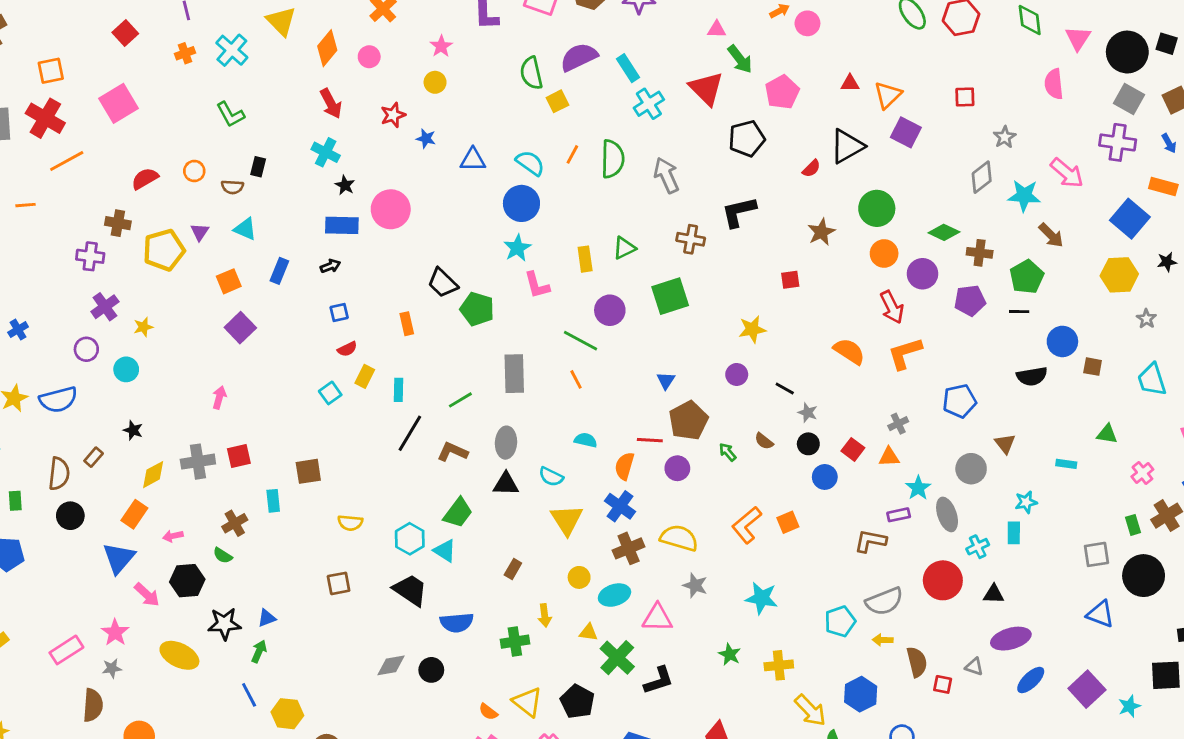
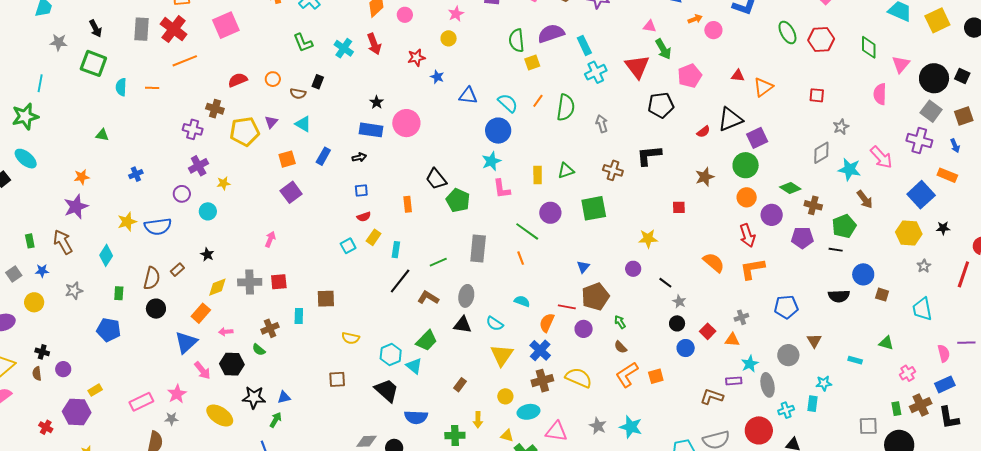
purple square: (906, 132) -> (757, 138), moved, turned 30
cyan cross: (326, 152) -> (344, 48), moved
gray arrow: (666, 175) -> (602, 124), size x0.7
brown semicircle: (764, 441) -> (621, 347), moved
gray star: (695, 585) -> (598, 426), moved

